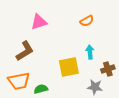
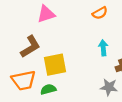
yellow square: (69, 67) -> (55, 65), moved

